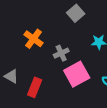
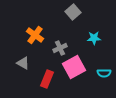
gray triangle: (11, 76) -> (23, 63), moved
red rectangle: (35, 87) -> (47, 79), moved

